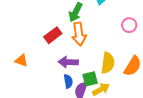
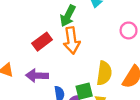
purple arrow: (68, 62) -> (37, 76), moved

